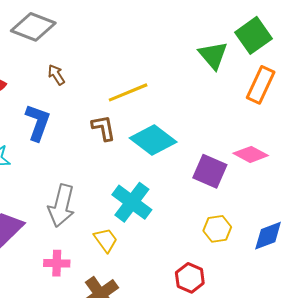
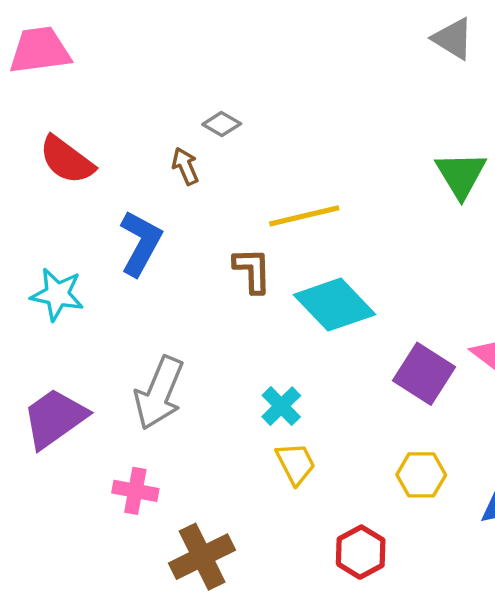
gray diamond: (33, 27) -> (222, 124), moved, size x0.5
cyan cross: (132, 202) -> (281, 406), size x0.6
yellow trapezoid: (106, 240) -> (296, 464), moved

